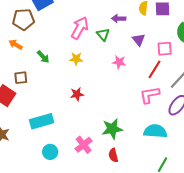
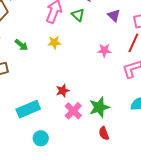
pink star: (119, 62) -> (104, 50), moved
red star: (77, 94) -> (63, 91), moved
pink cross: (84, 145) -> (73, 111), moved

